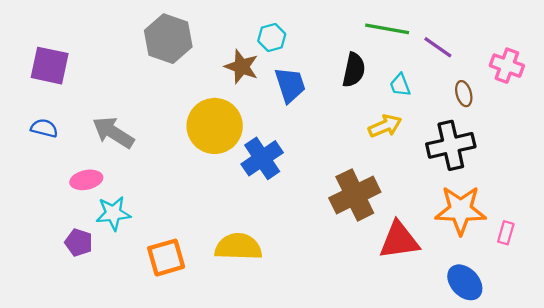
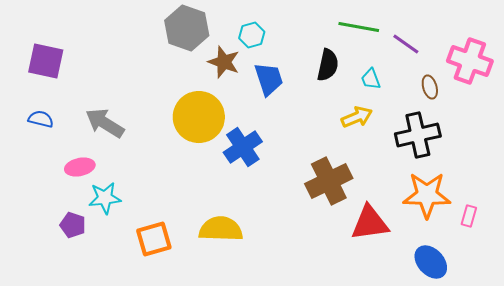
gray hexagon: (168, 39) -> (187, 28), moved
pink cross: (507, 66) -> (470, 61), size x1.4

